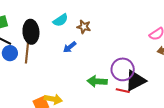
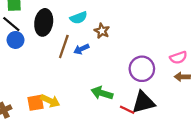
brown line: (27, 53) -> (64, 46), moved
purple circle: (123, 69) -> (142, 69), moved

